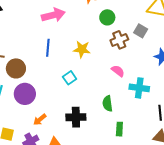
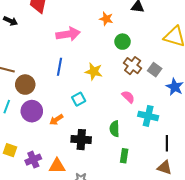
gray square: (141, 31) -> (155, 70), moved
brown cross: (119, 40) -> (133, 66), turned -36
orange arrow: (40, 120) -> (56, 120), moved

